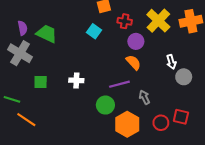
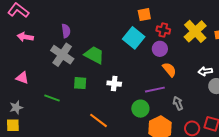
cyan square: (94, 31) -> (134, 38), size x1.5
green trapezoid: (47, 34) -> (94, 55), moved
purple circle: (136, 41) -> (160, 49), moved
white arrow: (171, 62) -> (205, 71), turned 96
orange line: (26, 120) -> (98, 120), moved

